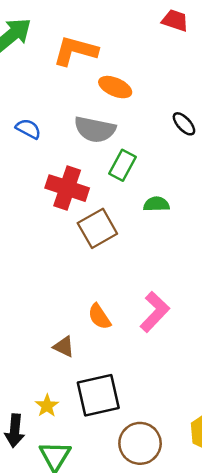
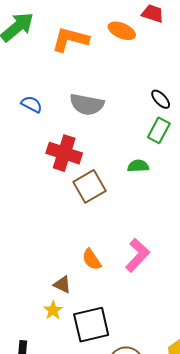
orange ellipse: (115, 87) -> (122, 31), moved
green rectangle: (123, 165) -> (159, 130), moved
yellow star: (47, 406) -> (53, 310), moved

